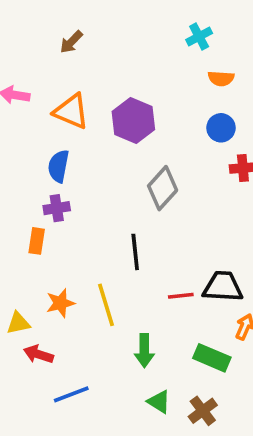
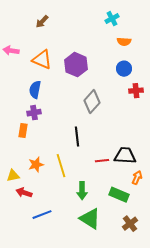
green triangle: (159, 402) -> (90, 219), size x1.6
brown cross: (203, 411) -> (130, 224), moved

